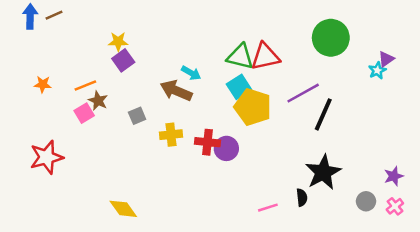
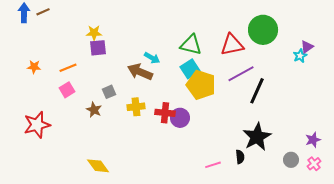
red triangle: (265, 57) -> (232, 45), moved
purple square: (123, 60) -> (98, 48), turned 30
brown star: (98, 101) -> (94, 110), moved

